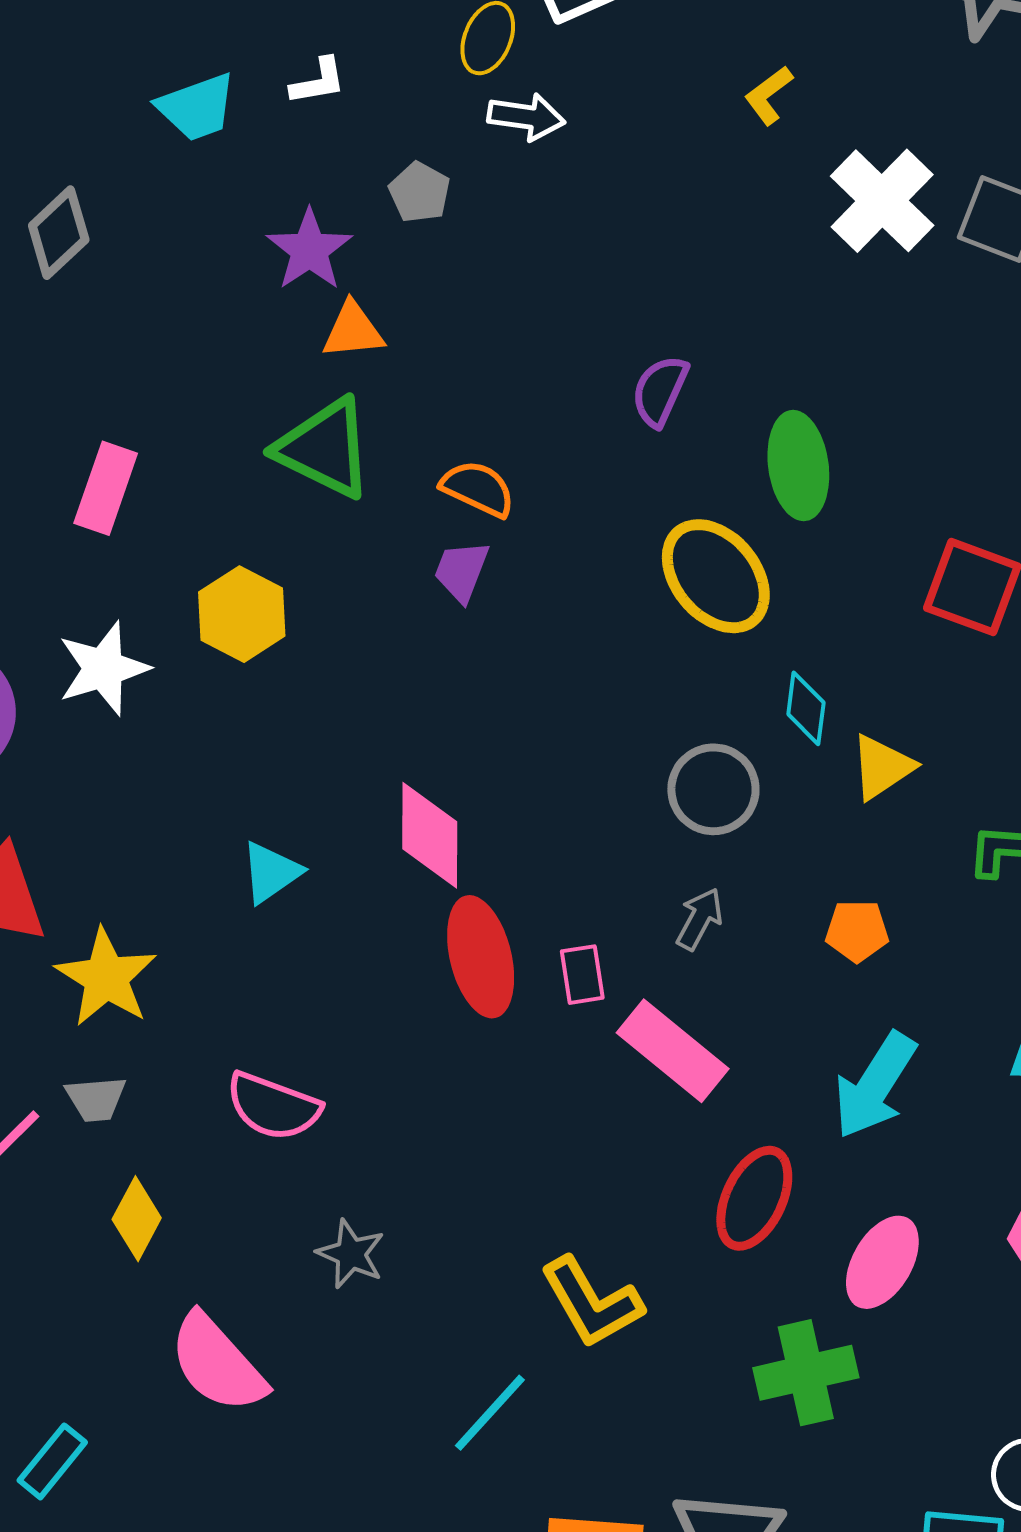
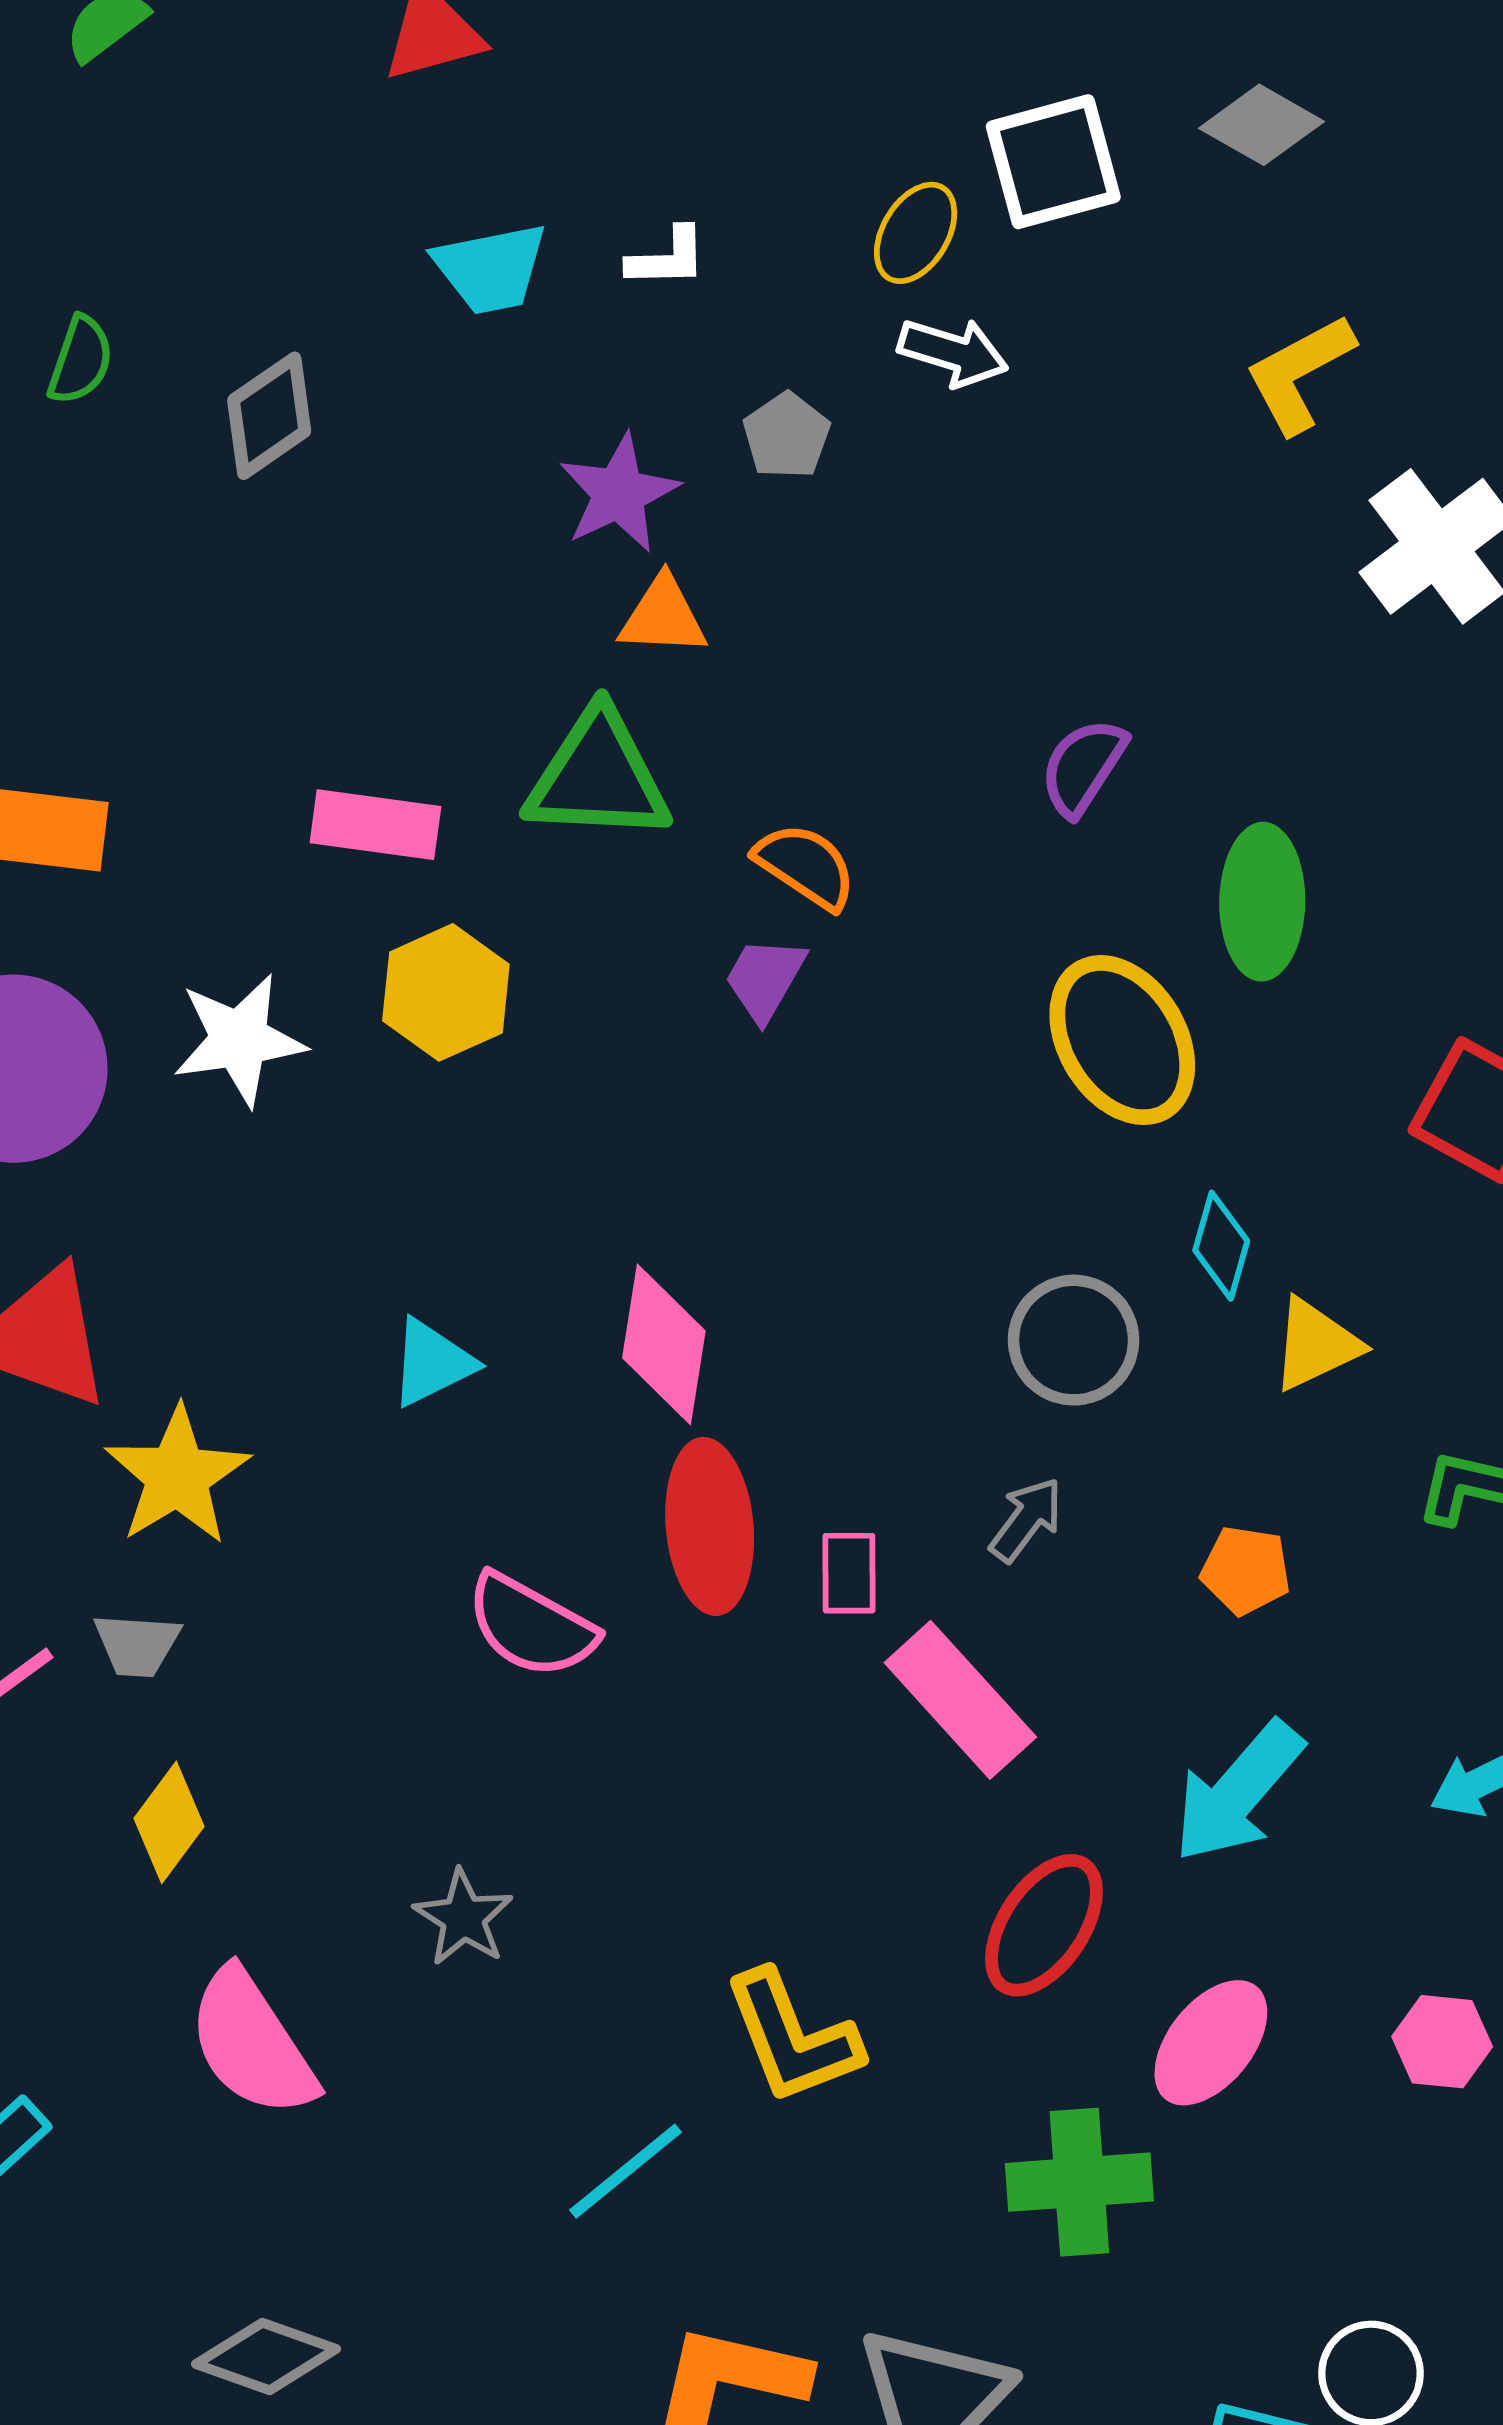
yellow L-shape: (769, 95) -> (1299, 373), size x1.5
green triangle: (325, 448) -> (598, 777), turned -32
pink rectangle: (106, 488) -> (375, 825), moved, turned 70
pink semicircle: (273, 1106) -> (531, 1626), moved

